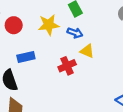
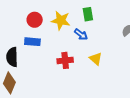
red circle: (14, 25) -> (35, 20), moved
yellow triangle: (87, 51) -> (96, 59), moved

